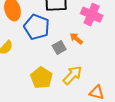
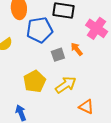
blue pentagon: (37, 27) -> (40, 30), turned 30

